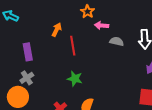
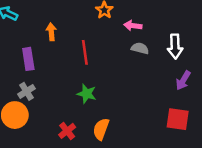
pink arrow: (102, 25) -> (133, 26), moved
orange arrow: (57, 30) -> (51, 32), moved, turned -32

